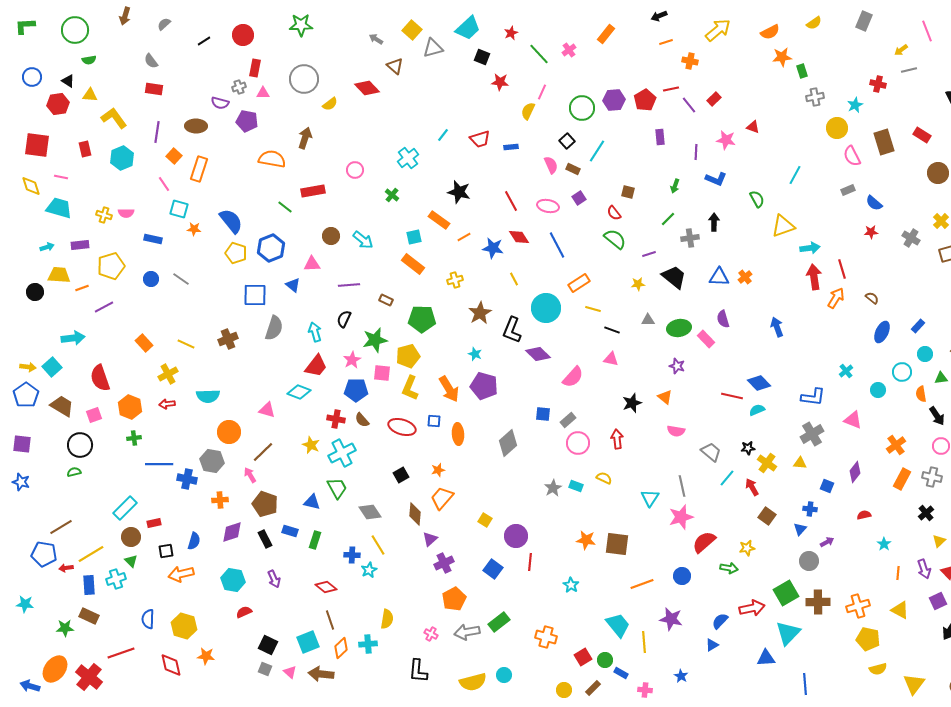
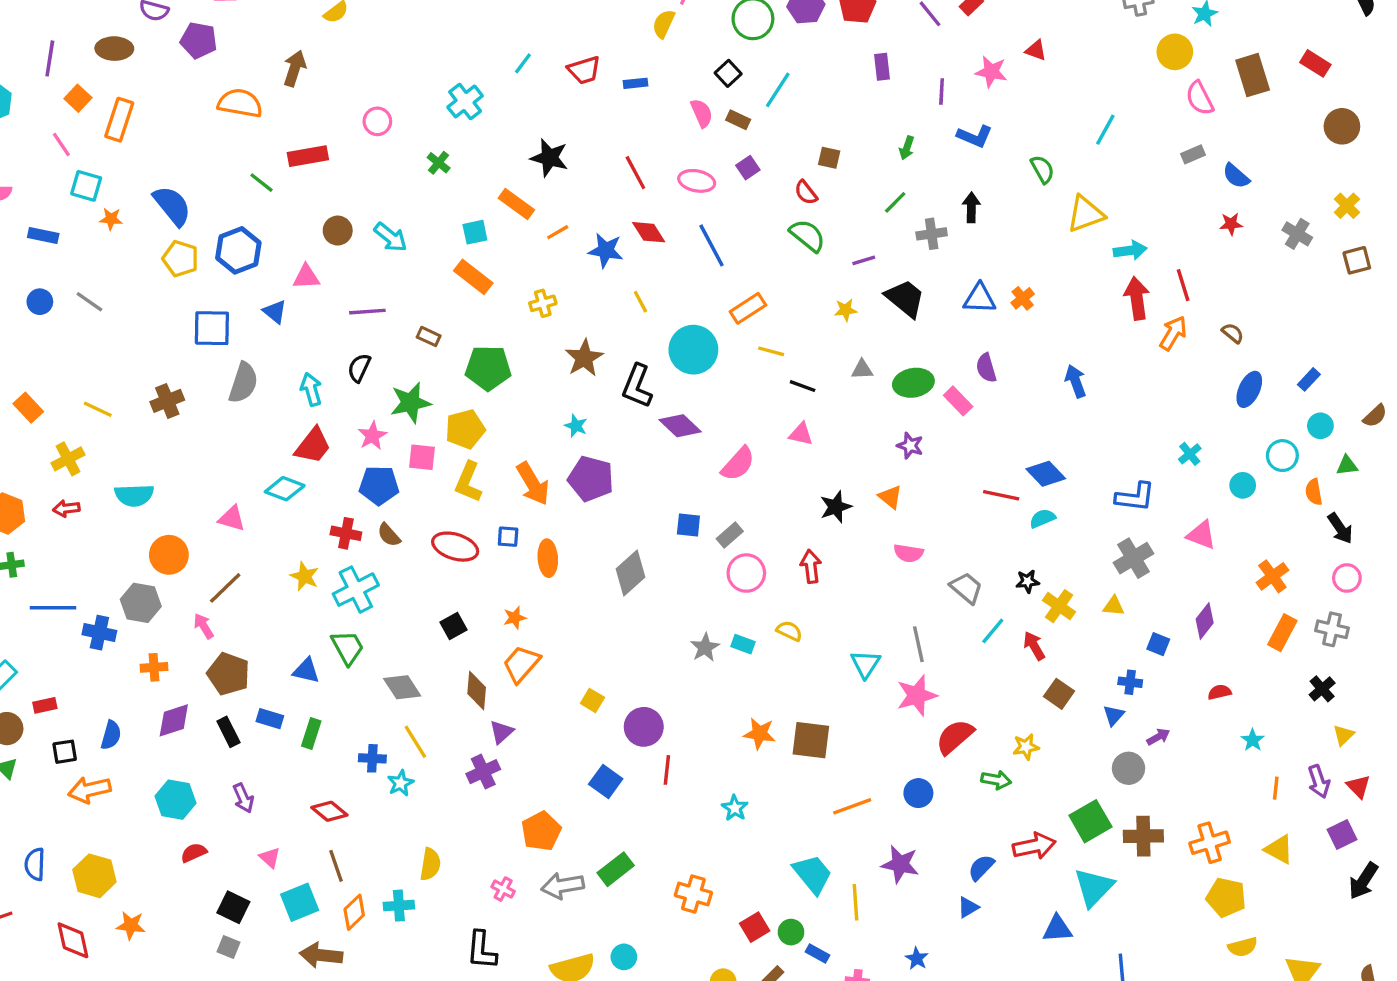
purple cross: (444, 563) -> (483, 772), moved
pink triangle: (290, 672) -> (270, 858), moved

